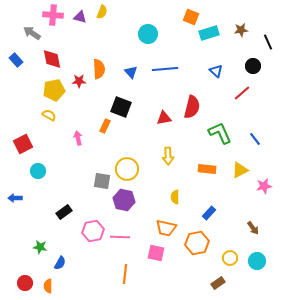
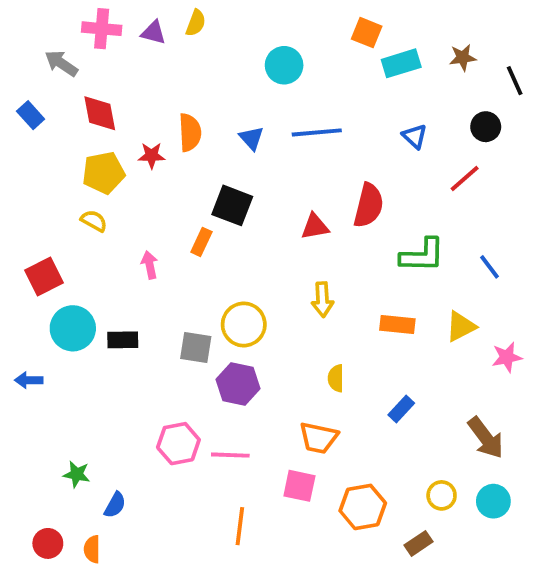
green L-shape: (220, 133) -> (422, 255), turned 115
cyan circle: (38, 171) -> (73, 328), size x1.5
black rectangle: (64, 212) -> (123, 340), moved, turned 35
brown arrow: (253, 228) -> (486, 438), size x1.6
orange hexagon: (197, 243) -> (363, 507), moved

